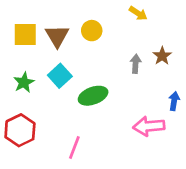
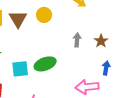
brown star: (162, 56) -> (101, 41), moved
cyan square: (60, 76) -> (20, 69), moved, turned 36

